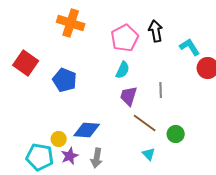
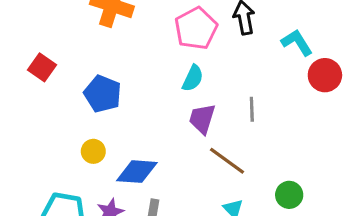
red square: (26, 63) -> (42, 67), size x0.7
green circle: (176, 134) -> (289, 195), moved
yellow circle: (59, 139) -> (93, 151), moved

